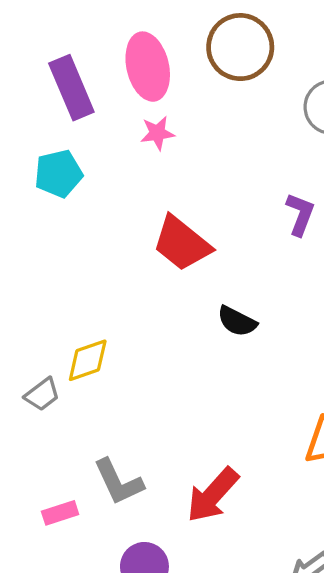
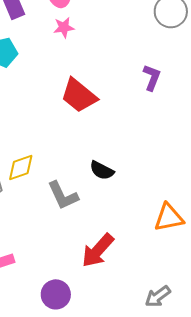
black semicircle: (237, 321) -> (102, 170), moved
gray L-shape: (118, 482) -> (63, 195), moved

